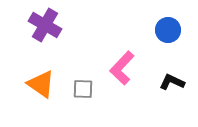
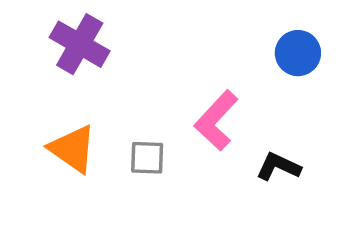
black L-shape: (172, 82) -> (278, 167), moved

